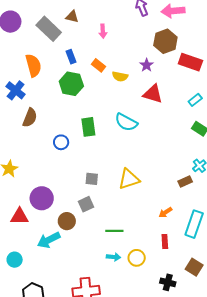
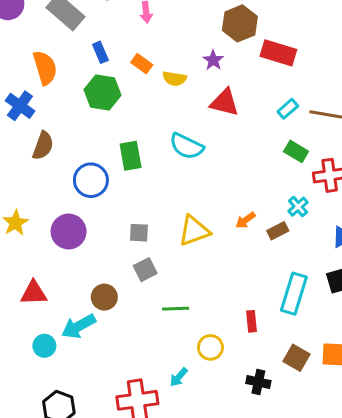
blue circle: (61, 142) -> (91, 180), size x1.5
purple circle: (42, 198) -> (69, 232), moved
gray square: (86, 204) -> (145, 270), moved
orange arrow: (165, 212) -> (245, 220), moved
cyan arrow: (114, 257) -> (179, 377), moved, turned 128
cyan circle: (15, 260) -> (44, 346), moved

